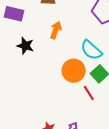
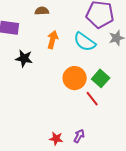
cyan semicircle: (91, 50) -> (85, 42), moved

